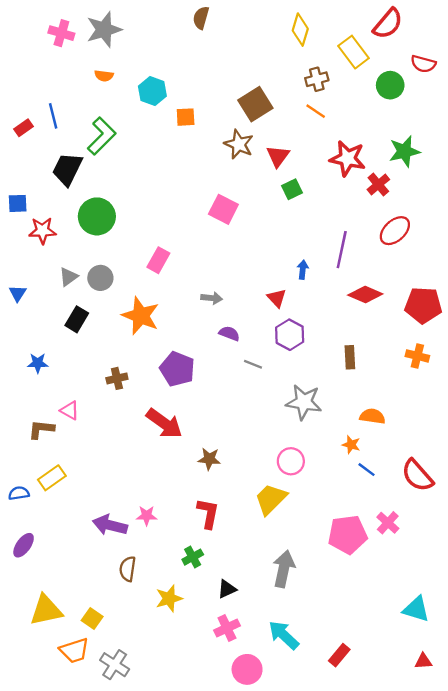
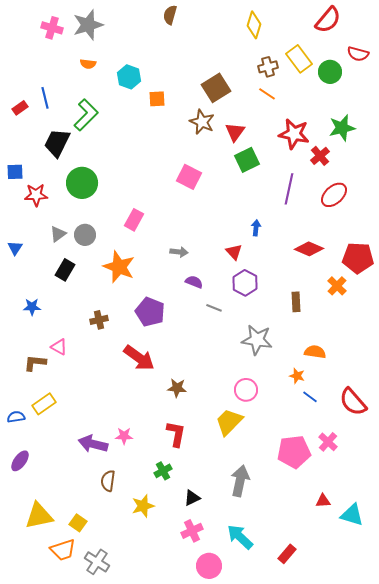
yellow rectangle: (354, 52) -> (299, 59), moved
green square: (292, 189) -> (247, 160), size x1.4
purple line: (342, 250) -> (289, 189), moved
orange cross: (417, 356) -> (337, 286), moved, turned 30
red triangle: (423, 661) -> (323, 501), moved

